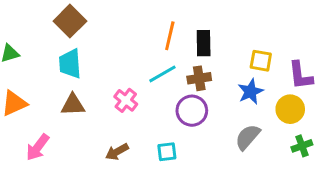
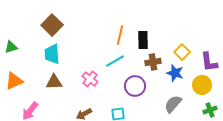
yellow square: (261, 61) -> (182, 52), turned 35
brown cross: (199, 78) -> (153, 62), moved
blue star: (251, 92) -> (175, 73), turned -30

